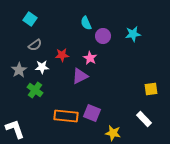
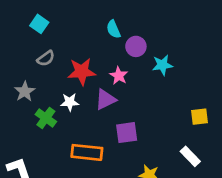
cyan star: (133, 34) -> (162, 65), moved
red star: (62, 55) -> (82, 72), size x1.5
white star: (42, 67) -> (70, 102), moved
purple square: (92, 113) -> (127, 133), moved, turned -30

